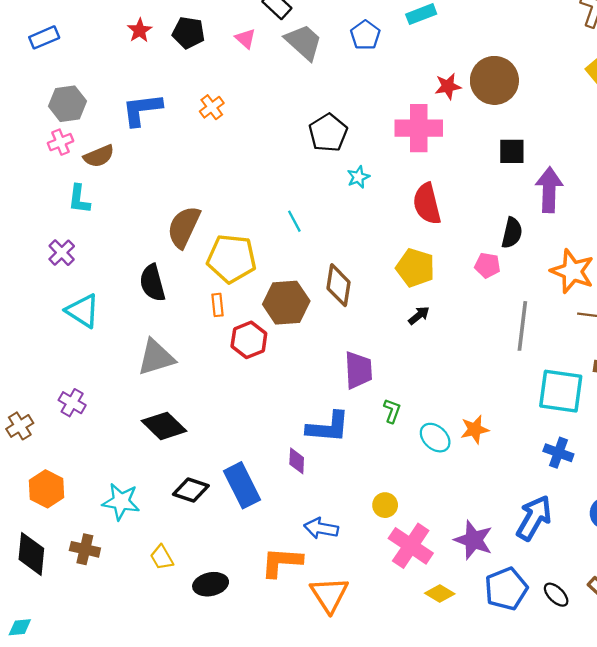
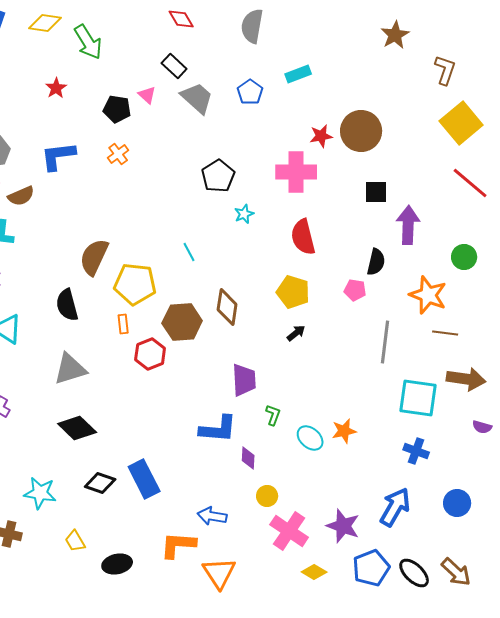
black pentagon: (188, 33) -> (117, 109), moved
purple diamond: (297, 461) -> (248, 458), moved
black ellipse: (556, 595) -> (414, 573), size x1.4

